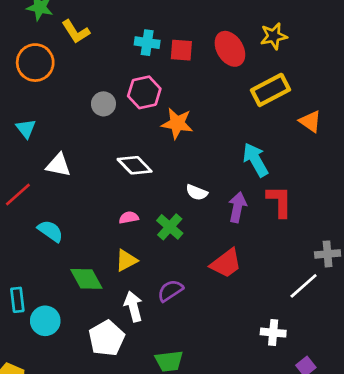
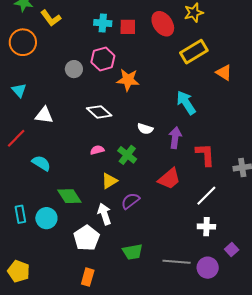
red L-shape: (279, 201) -> (205, 155), moved
yellow triangle: (126, 260) -> (109, 181), moved
white line: (304, 286) -> (206, 196), moved
cyan circle: (45, 321) -> (46, 218), moved

